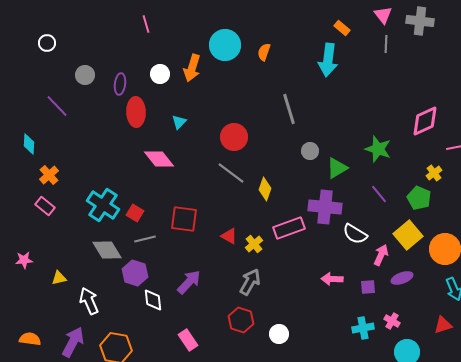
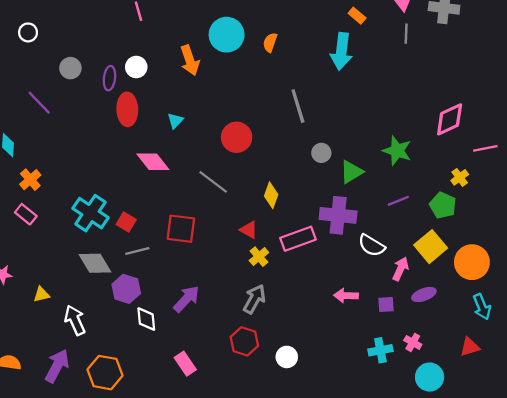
orange arrow: (192, 68) -> (190, 60), turned -36
white circle: (160, 74) -> (136, 67), moved
gray line: (231, 173) -> (213, 182), moved
purple line: (379, 194) -> (398, 201), turned -72
red triangle: (229, 236) -> (249, 230), moved

